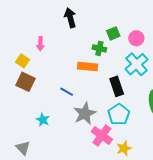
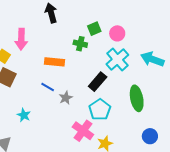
pink arrow: (40, 44) -> (21, 39), size x1.5
orange rectangle: (88, 67) -> (54, 62), moved
black rectangle: (117, 86) -> (98, 82), turned 60
gray star: (85, 114) -> (66, 98), moved, size x0.6

